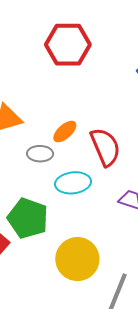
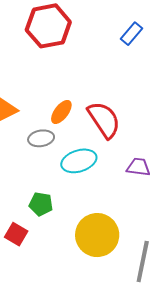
green pentagon: (28, 218) -> (41, 204), size x0.6

